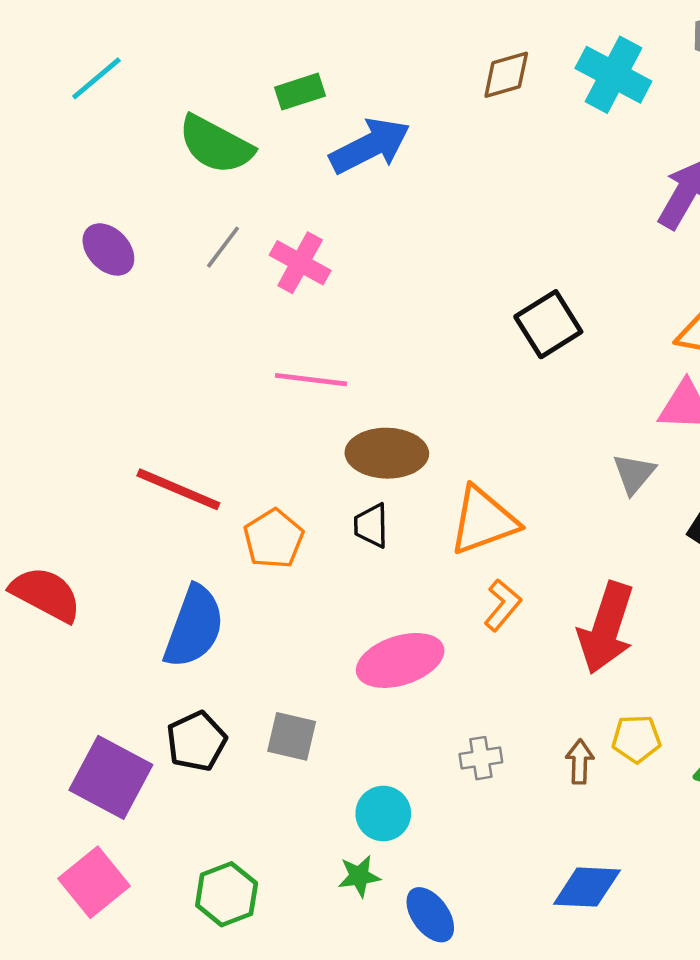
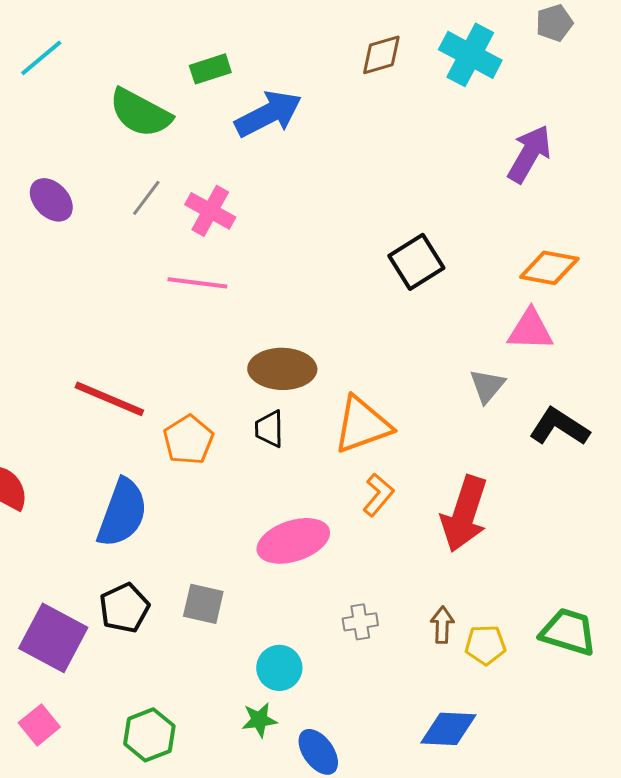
pink line: (311, 380) -> (197, 283), moved
yellow pentagon: (636, 739) -> (485, 645), moved
pink square: (94, 882) -> (39, 725), size x0.7

